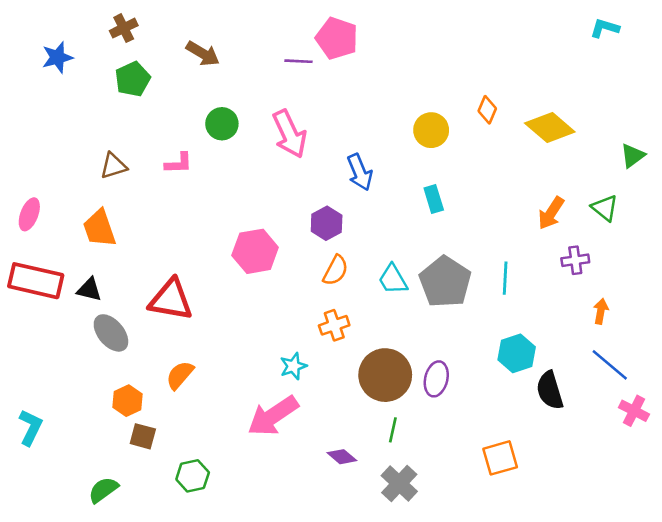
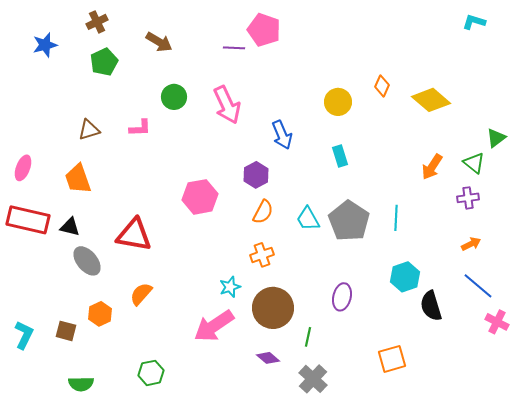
green triangle: (633, 156) -> (496, 138), moved
purple cross: (575, 260) -> (468, 198), moved
orange arrow: (601, 311) -> (471, 244), turned 54
brown circle: (385, 375) -> (273, 308), moved
brown square: (143, 436) -> (66, 331), moved
green semicircle: (103, 490) -> (81, 384), turned -145

